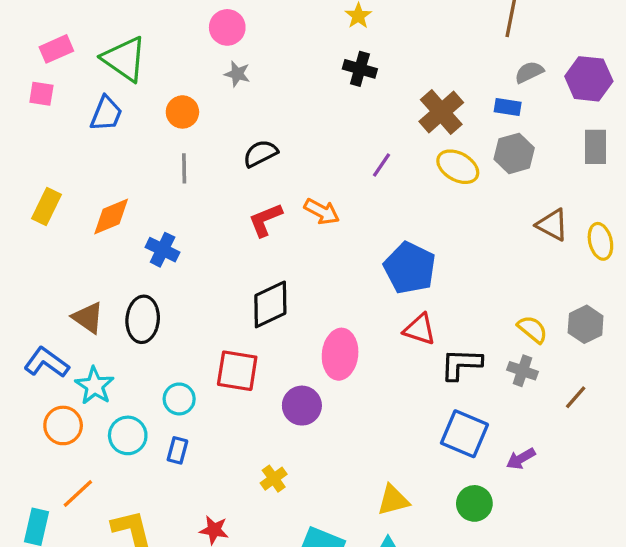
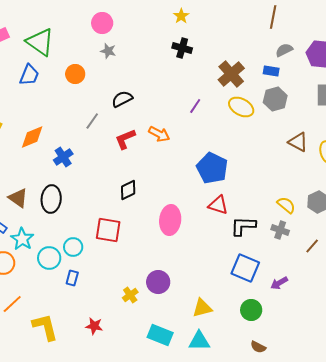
gray line: (184, 168) -> (92, 121), moved, turned 36
blue cross: (163, 250) -> (63, 157), turned 30
black diamond: (270, 304) -> (128, 190), size x0.7
purple circle: (302, 406) -> (158, 282), moved
cyan circle: (128, 435) -> (49, 258), moved

